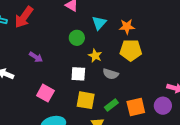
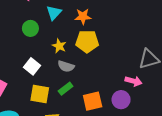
yellow star: (95, 56) -> (59, 46), moved
white square: (78, 74) -> (32, 66), turned 35
green rectangle: (111, 105) -> (66, 89), moved

